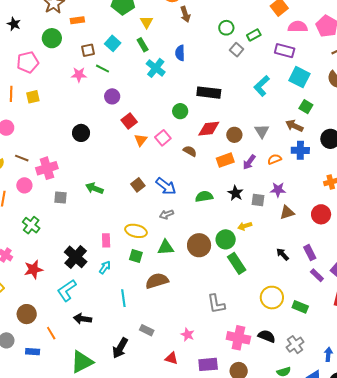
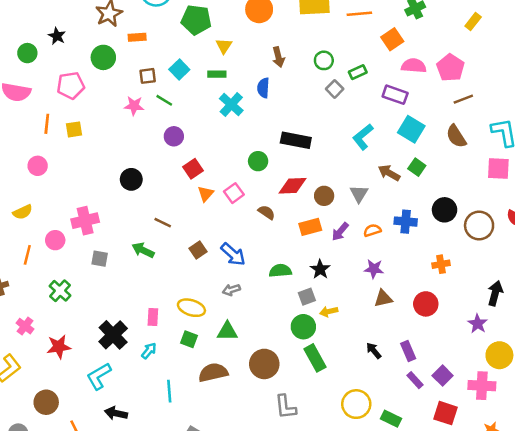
brown arrow: (185, 14) -> (278, 57), moved
green rectangle: (143, 45) -> (217, 74), turned -64
brown arrow: (294, 126) -> (389, 173), moved
brown line: (22, 158) -> (163, 223), moved
gray square: (258, 200) -> (307, 297), moved, turned -32
brown circle: (199, 245) -> (264, 364), moved

